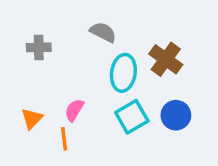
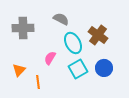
gray cross: (39, 47) -> (23, 28), size x1.5
cyan ellipse: (123, 73) -> (73, 43), turned -35
pink semicircle: (74, 110) -> (50, 58), moved

